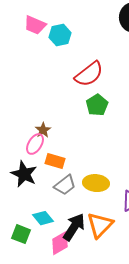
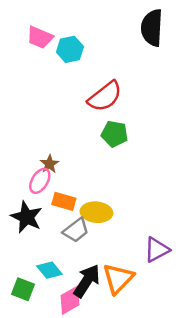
green pentagon: (97, 105) -> (115, 134), turned -30
yellow ellipse: (96, 183) -> (96, 212), moved

